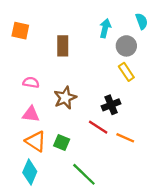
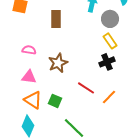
black cross: (111, 105) -> (107, 62), moved
orange line: (125, 138) -> (109, 97), turned -70

